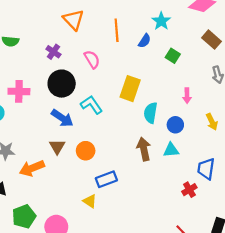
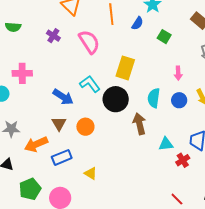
pink semicircle: (92, 59) -> (89, 42), size x1.4
black circle: (62, 84) -> (116, 99), moved
cyan semicircle: (151, 113) -> (154, 98), moved
blue circle: (175, 125) -> (179, 100), moved
cyan triangle: (171, 150) -> (166, 144), moved
blue rectangle: (106, 179) -> (62, 157), moved

